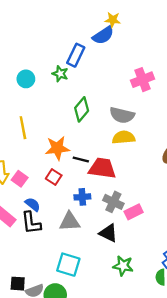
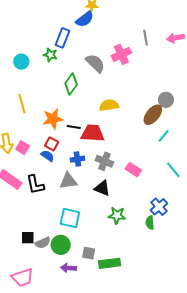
gray semicircle: (122, 115) -> (95, 63), moved, turned -145
blue semicircle: (33, 204) -> (47, 156), moved
pink rectangle: (134, 212) -> (133, 170), moved, turned 63

